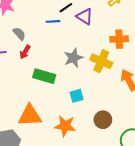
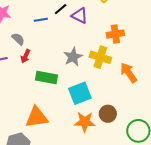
blue line: (53, 21) -> (41, 20), moved
cyan square: (77, 96) -> (80, 93), size x1.6
orange star: (65, 126) -> (85, 122), moved

